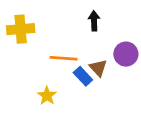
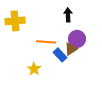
purple circle: (126, 54) -> (77, 39), moved
brown triangle: (98, 68) -> (71, 49), turned 40

